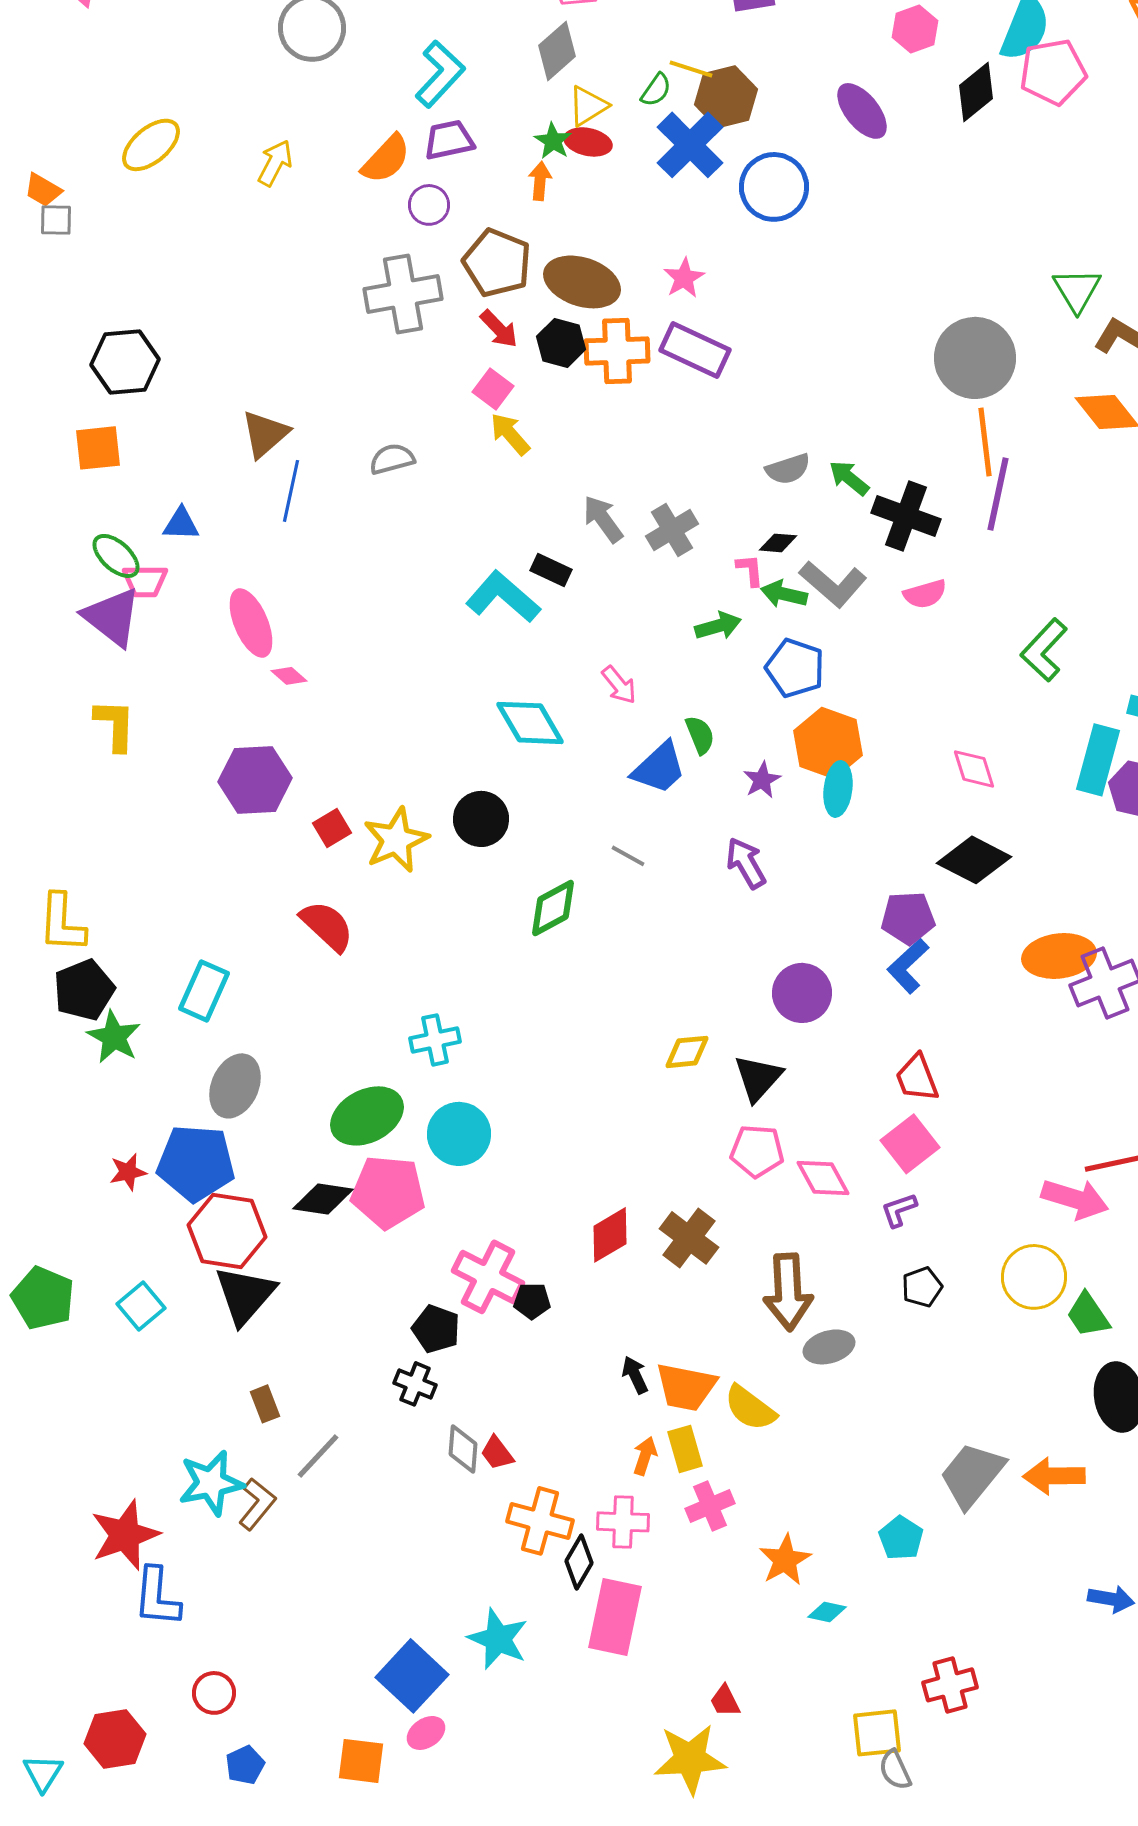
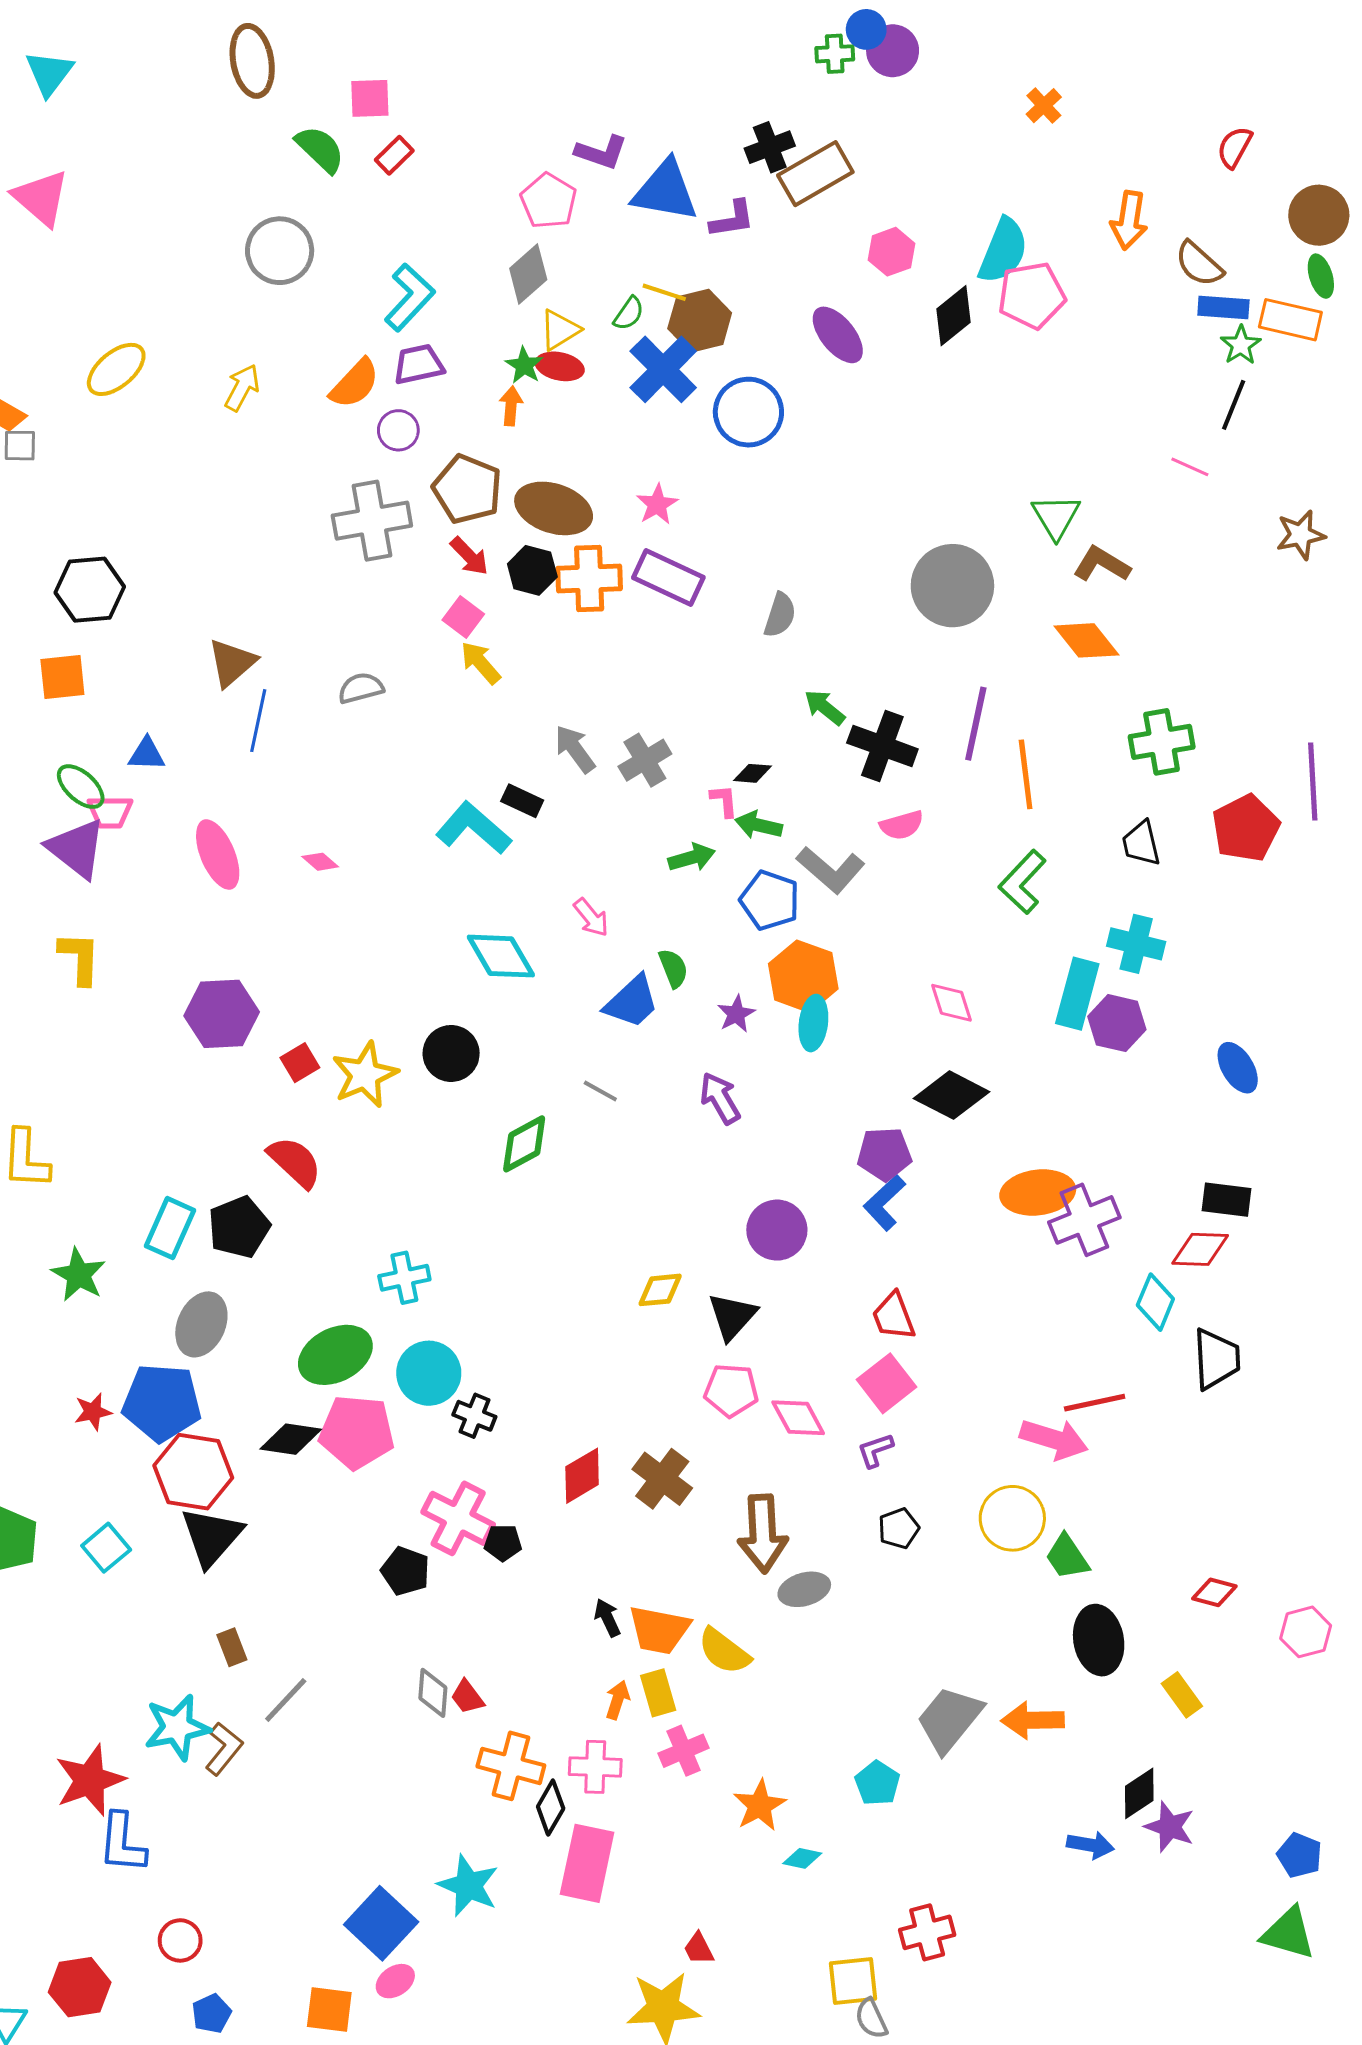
orange line: (985, 442) -> (1026, 774), moved
gray semicircle: (788, 469) -> (780, 615), moved, turned -54
gray L-shape: (833, 584) -> (831, 870), moved
pink diamond: (289, 676) -> (320, 862), moved
black pentagon: (84, 990) -> (239, 1227), moved
black cross: (415, 1384) -> (474, 1416), moved

